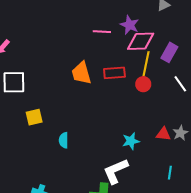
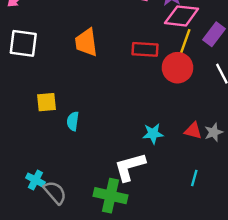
orange trapezoid: (81, 73) -> (86, 42), moved
red circle: (143, 84) -> (178, 68), size x1.6
yellow square: (34, 117) -> (46, 102), moved

